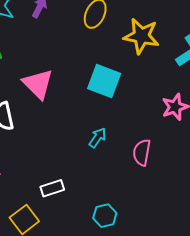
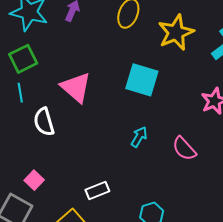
yellow star: (141, 36) -> (176, 33), turned -30
pink semicircle: (142, 152) -> (184, 149), turned -48

